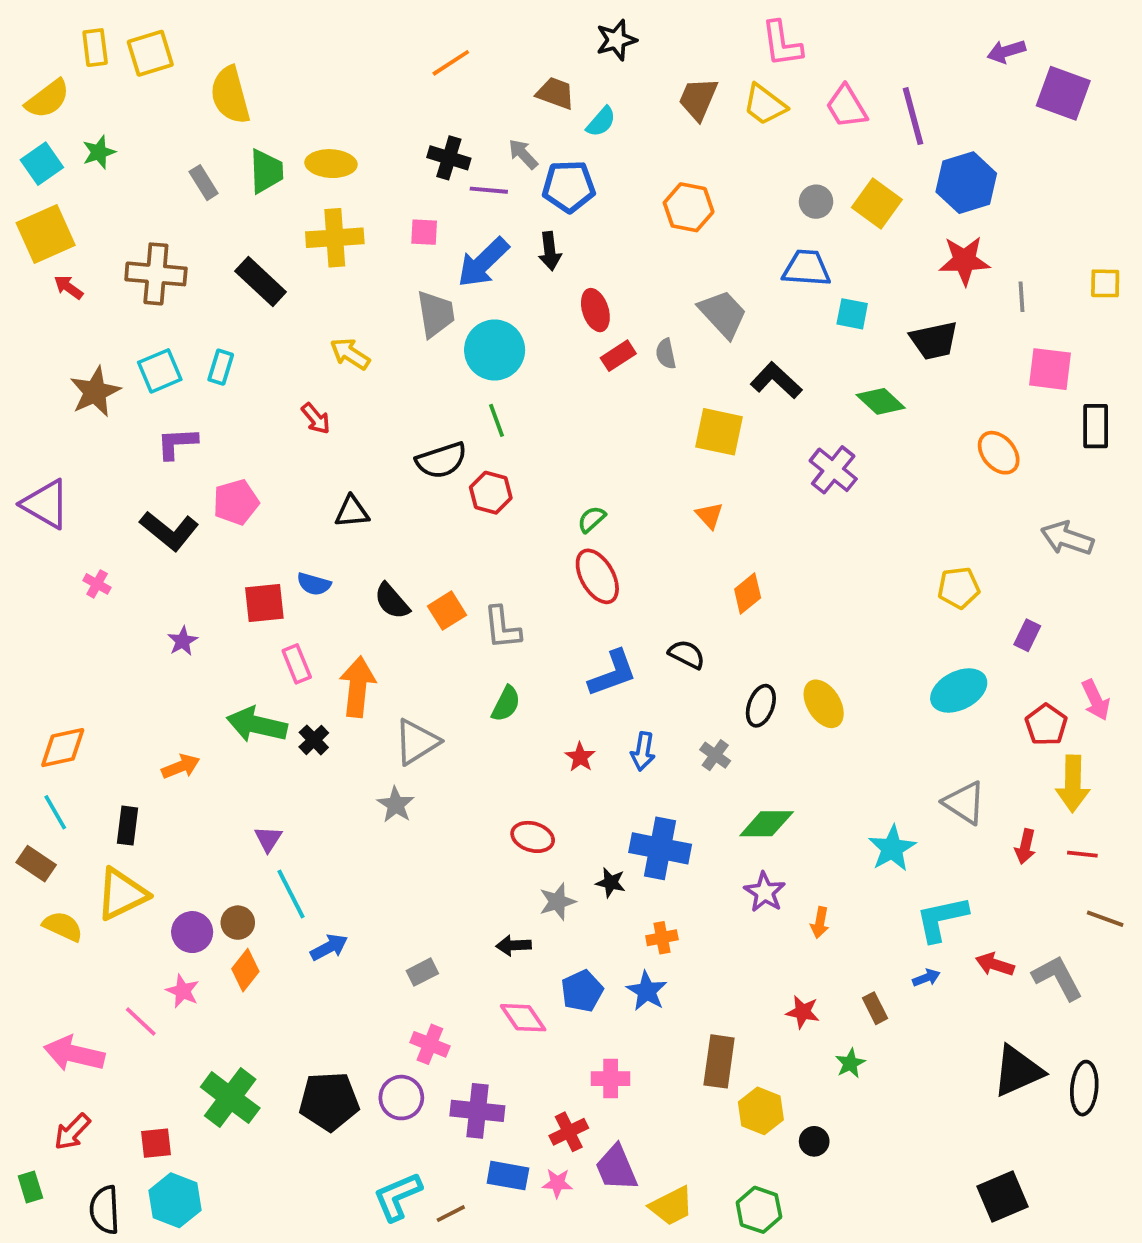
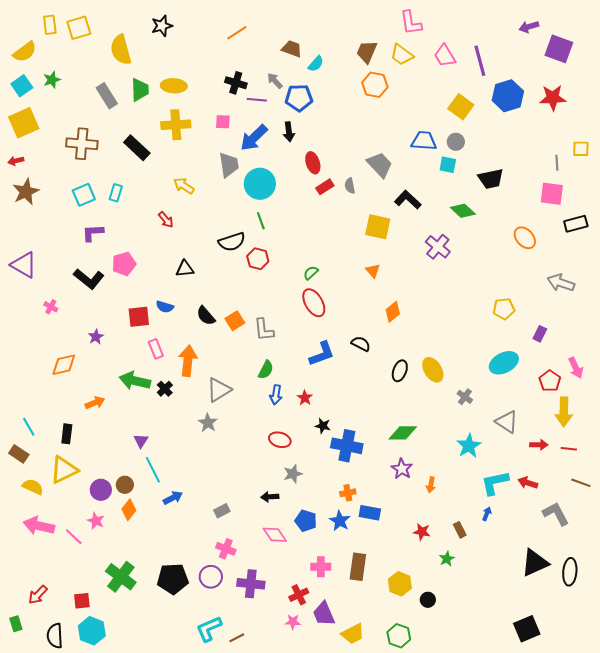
black star: (616, 40) -> (162, 26), moved
gray rectangle: (204, 183) -> (107, 96), size x1.4
gray circle: (816, 202) -> (456, 142), moved
orange hexagon: (689, 207) -> (375, 85), moved
red star: (964, 261) -> (553, 98), moved
red arrow: (68, 287) -> (16, 161), moved, turned -49
gray line: (1021, 297) -> (557, 163), moved
brown star: (95, 392) -> (26, 192), moved
black rectangle: (1096, 426) -> (576, 224), turned 75
orange diamond: (63, 748) -> (64, 365), moved
blue arrow: (643, 751) -> (276, 395), moved
gray cross: (715, 755) -> (465, 397), moved
red arrow: (1025, 846) -> (539, 445), turned -102
black star: (611, 883) -> (323, 426), moved
red arrow: (995, 964) -> (528, 483), moved
blue arrow: (926, 978) -> (487, 514), turned -48
blue pentagon: (582, 991) -> (306, 521), turned -30
pink arrow: (74, 1054) -> (39, 526), moved
brown rectangle: (719, 1061) -> (358, 567), moved
blue rectangle: (508, 1176) -> (370, 513), moved

